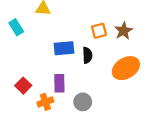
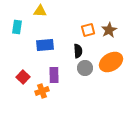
cyan rectangle: (16, 27) -> (17, 27), turned 40
blue rectangle: (64, 48) -> (45, 45), moved
gray circle: (83, 102) -> (85, 68), moved

